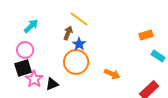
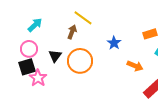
blue star: (79, 44) -> (114, 43), moved
orange arrow: (112, 74) -> (135, 66), moved
black triangle: (52, 84) -> (55, 56), moved, turned -32

